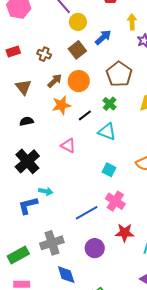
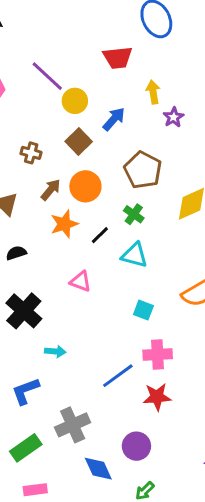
pink cross: (115, 201) -> (158, 354), turned -30
blue L-shape: (28, 205) -> (25, 391), moved
red star: (125, 233) -> (157, 397), moved
purple circle: (95, 248) -> (136, 446), moved

